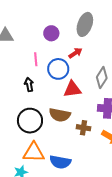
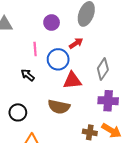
black arrow: (29, 85) -> (28, 75), turned -40
black circle: (30, 121) -> (18, 112), moved, size x0.7
brown cross: (83, 128) -> (90, 132), moved

